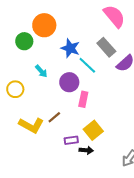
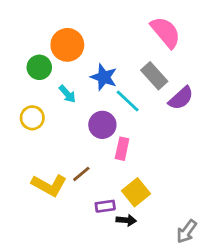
cyan arrow: (41, 71) -> (67, 94), moved
yellow circle: (15, 89) -> (32, 118), moved

